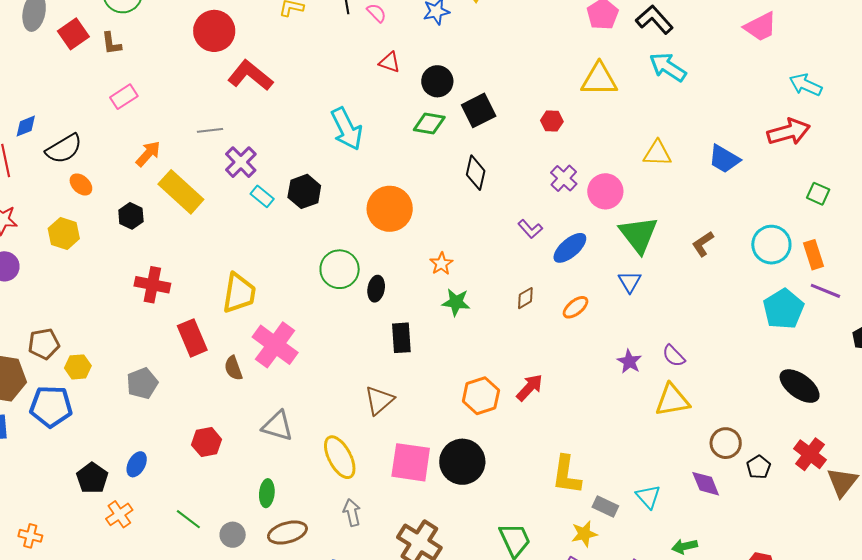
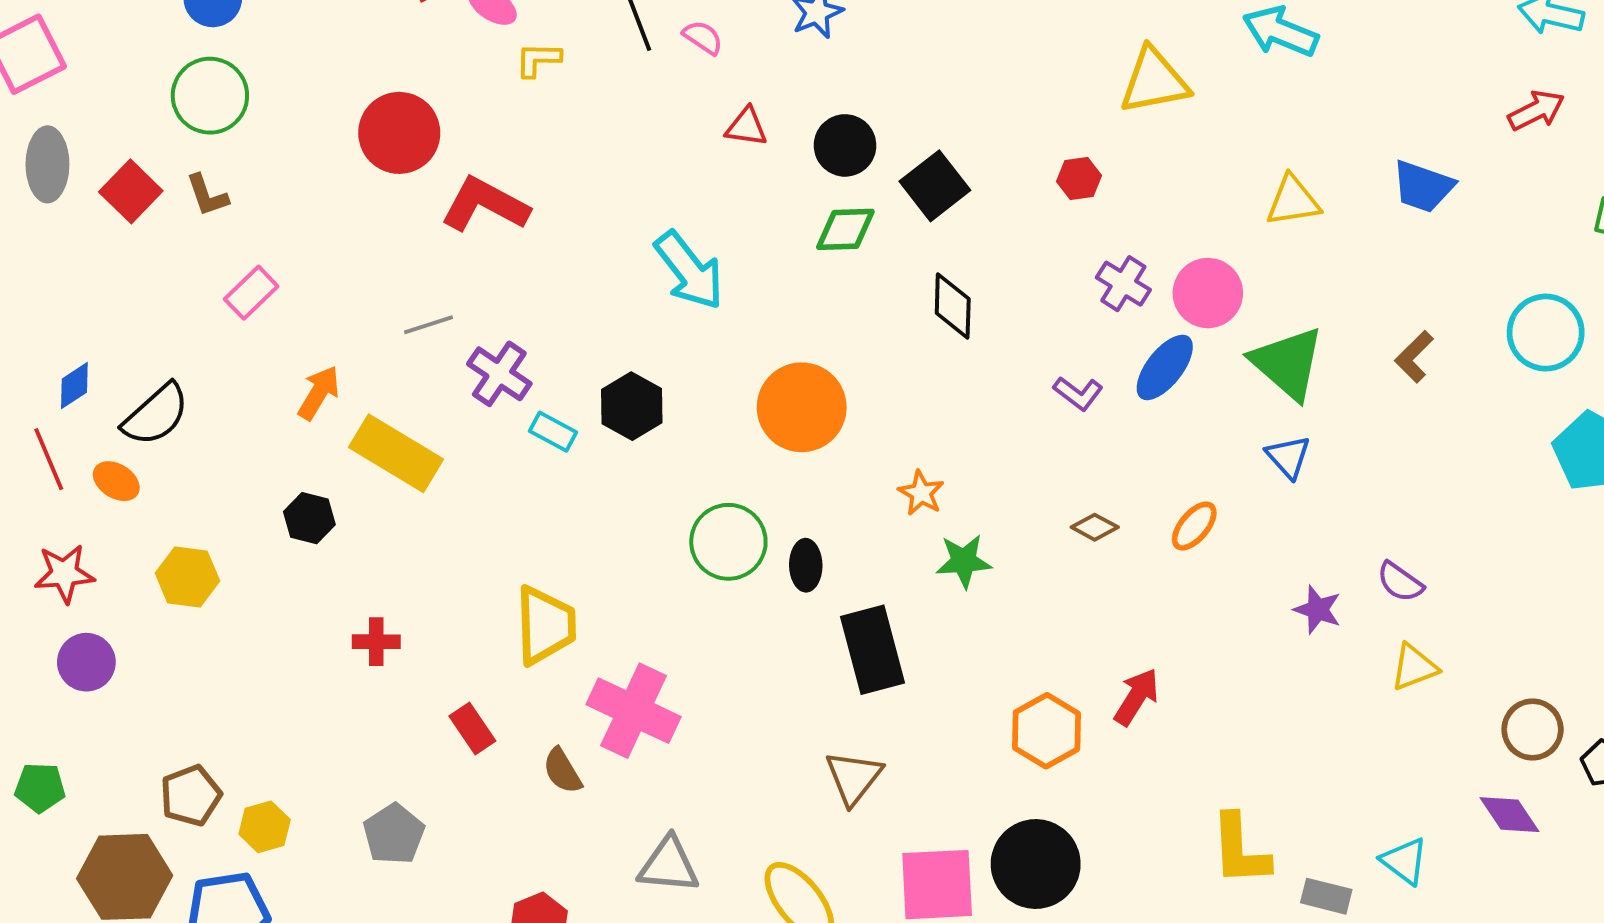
red arrow: (789, 132) -> (1536, 110), size x0.7
orange ellipse: (81, 184) -> (116, 481), moved
blue ellipse: (570, 248) -> (1165, 367), moved
red cross: (152, 285) -> (376, 642), size x0.7
brown diamond: (525, 298) -> (1095, 527), turned 70
red rectangle: (192, 338) -> (472, 729), size x0.7
black rectangle: (401, 338) -> (873, 650), size x1.4
yellow triangle: (672, 400) -> (1414, 667), size x0.7

